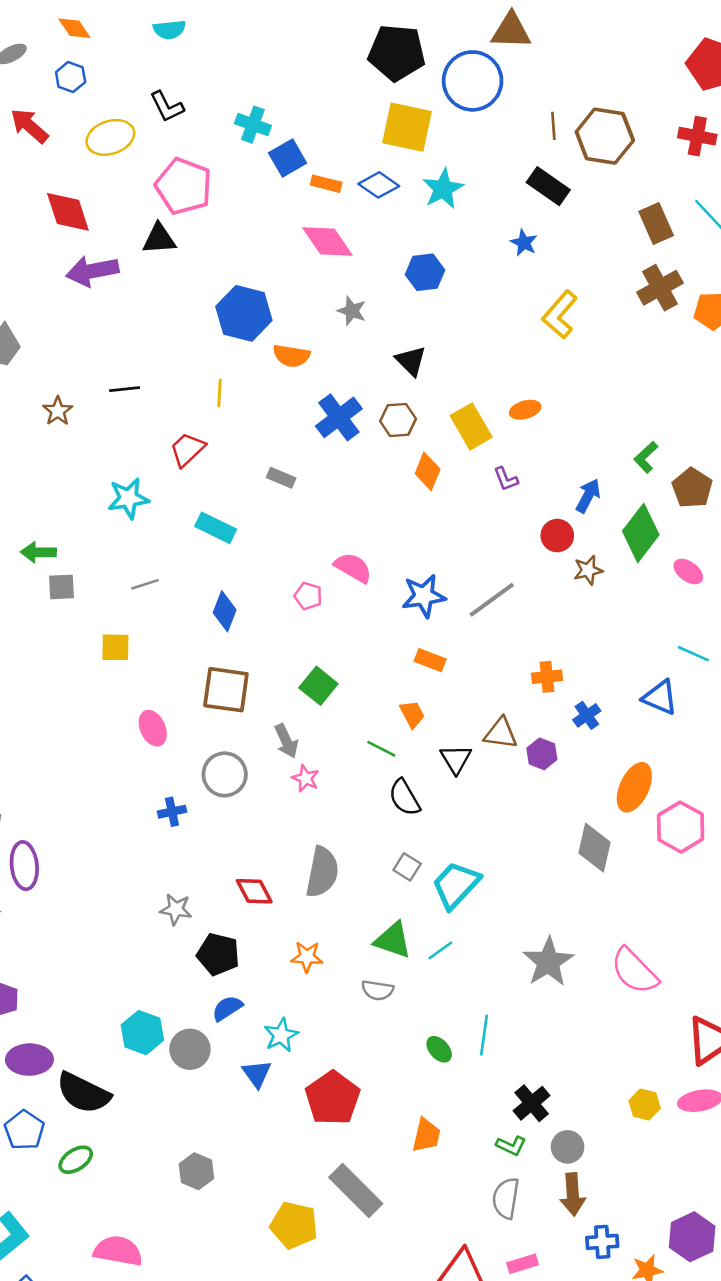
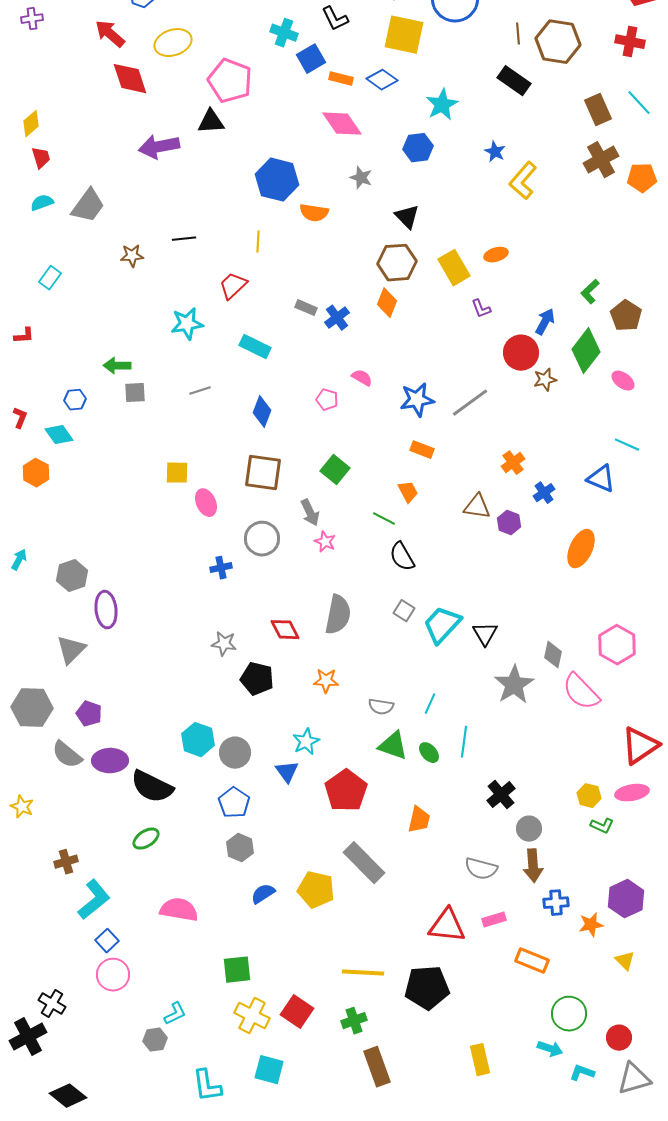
black L-shape: (167, 107) -> (335, 19), moved
cyan star: (443, 189) -> (442, 105), moved
red diamond: (68, 212) -> (130, 79), moved
blue star: (524, 243) -> (495, 152), moved
brown star: (58, 411) -> (132, 256), turned 30
blue cross: (339, 417) -> (337, 318), moved, size x0.7
brown hexagon: (398, 420) -> (397, 263), size x1.4
orange diamond: (428, 471) -> (387, 303), moved
red circle: (557, 536) -> (521, 353), size x1.4
pink semicircle: (353, 568) -> (362, 378), size x0.7
yellow square: (115, 647) -> (177, 473), moved
orange cross: (547, 677) -> (513, 463), turned -30
black triangle: (456, 759) -> (485, 634), moved
pink hexagon: (681, 827) -> (617, 645), moved
gray diamond: (595, 848) -> (553, 655), moved, size x0.7
green triangle: (393, 940) -> (393, 746), moved
cyan line: (440, 950) -> (430, 704), moved, turned -30
blue semicircle: (227, 1008) -> (263, 894), moved
blue pentagon: (24, 1130) -> (234, 803), moved
green L-shape: (511, 1146) -> (602, 826), moved
gray semicircle: (506, 1198) -> (481, 869), turned -84

